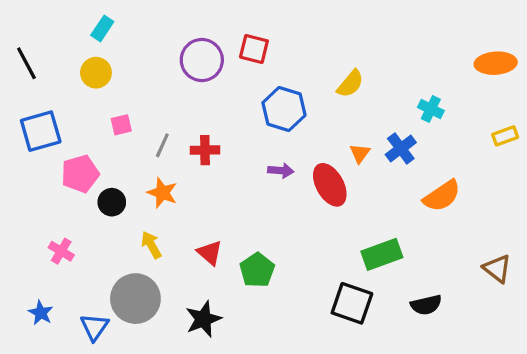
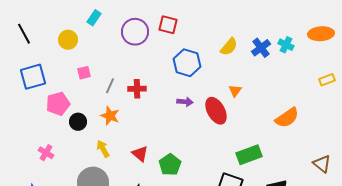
cyan rectangle: (102, 28) -> (94, 18), moved
cyan cross: (431, 109) -> (286, 45), moved
blue cross: (401, 148) -> (261, 48), moved

